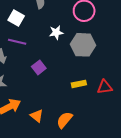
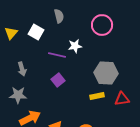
purple line: (17, 42) -> (57, 55), moved
gray hexagon: (83, 45) -> (106, 73), moved

